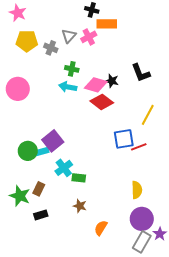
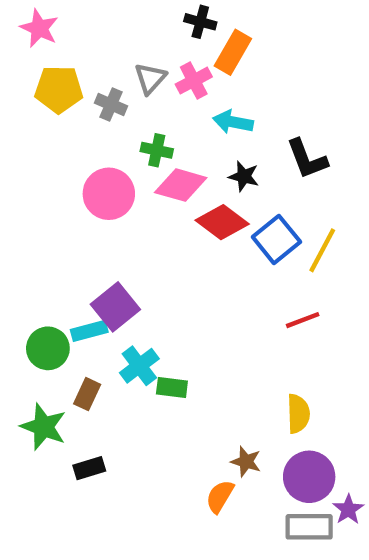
orange rectangle: (107, 24) -> (233, 52), turned -60
pink diamond: (96, 85) -> (181, 185), moved
cyan arrow: (68, 87) -> (233, 122), moved
pink circle: (18, 89) -> (109, 194), moved
blue square: (124, 139) -> (276, 239), moved, turned -30
green circle: (28, 151) -> (48, 348), moved
brown rectangle: (39, 189) -> (87, 394), moved
brown star: (80, 206) -> (246, 462), moved
gray rectangle: (142, 242) -> (309, 527), turned 60

